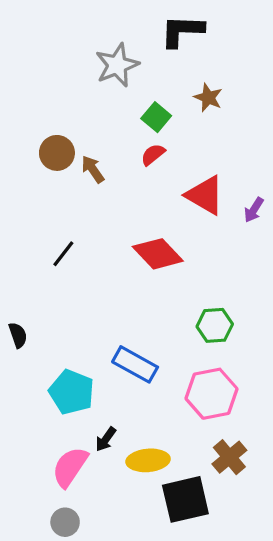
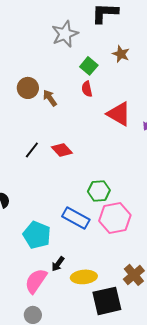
red semicircle: (153, 155) -> (87, 89), turned -63
red diamond: (158, 254) -> (62, 150), moved, size x0.7
green hexagon: (215, 325) -> (99, 191), moved
pink hexagon: (211, 394) -> (115, 218), moved

